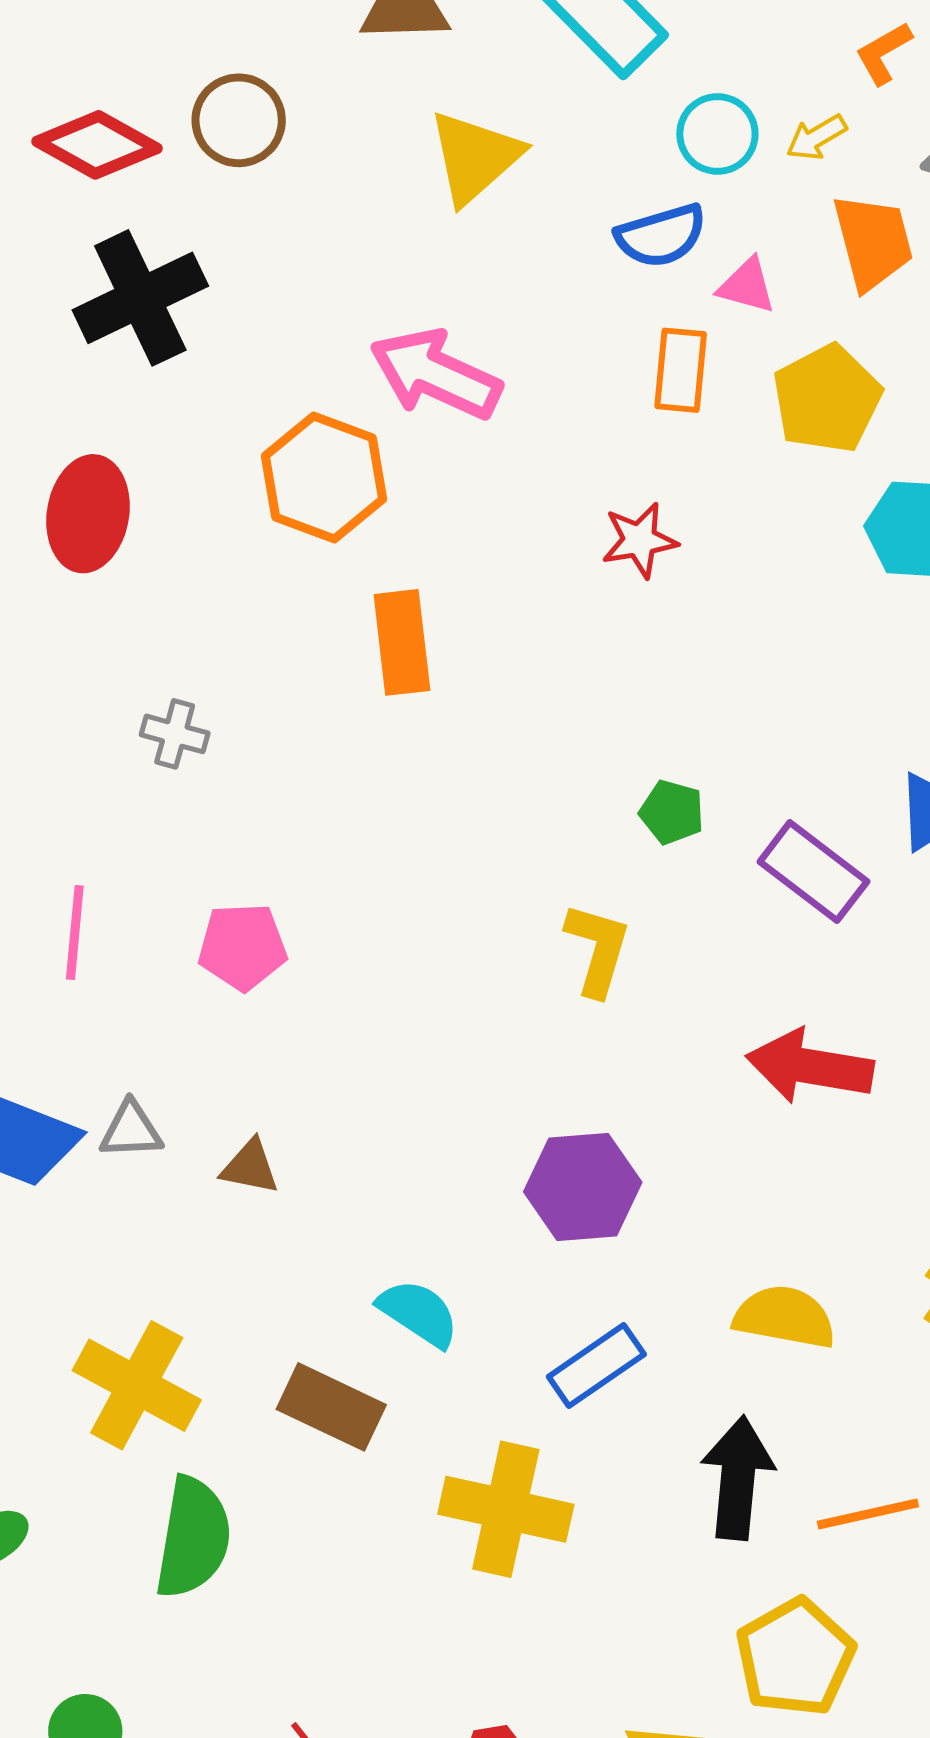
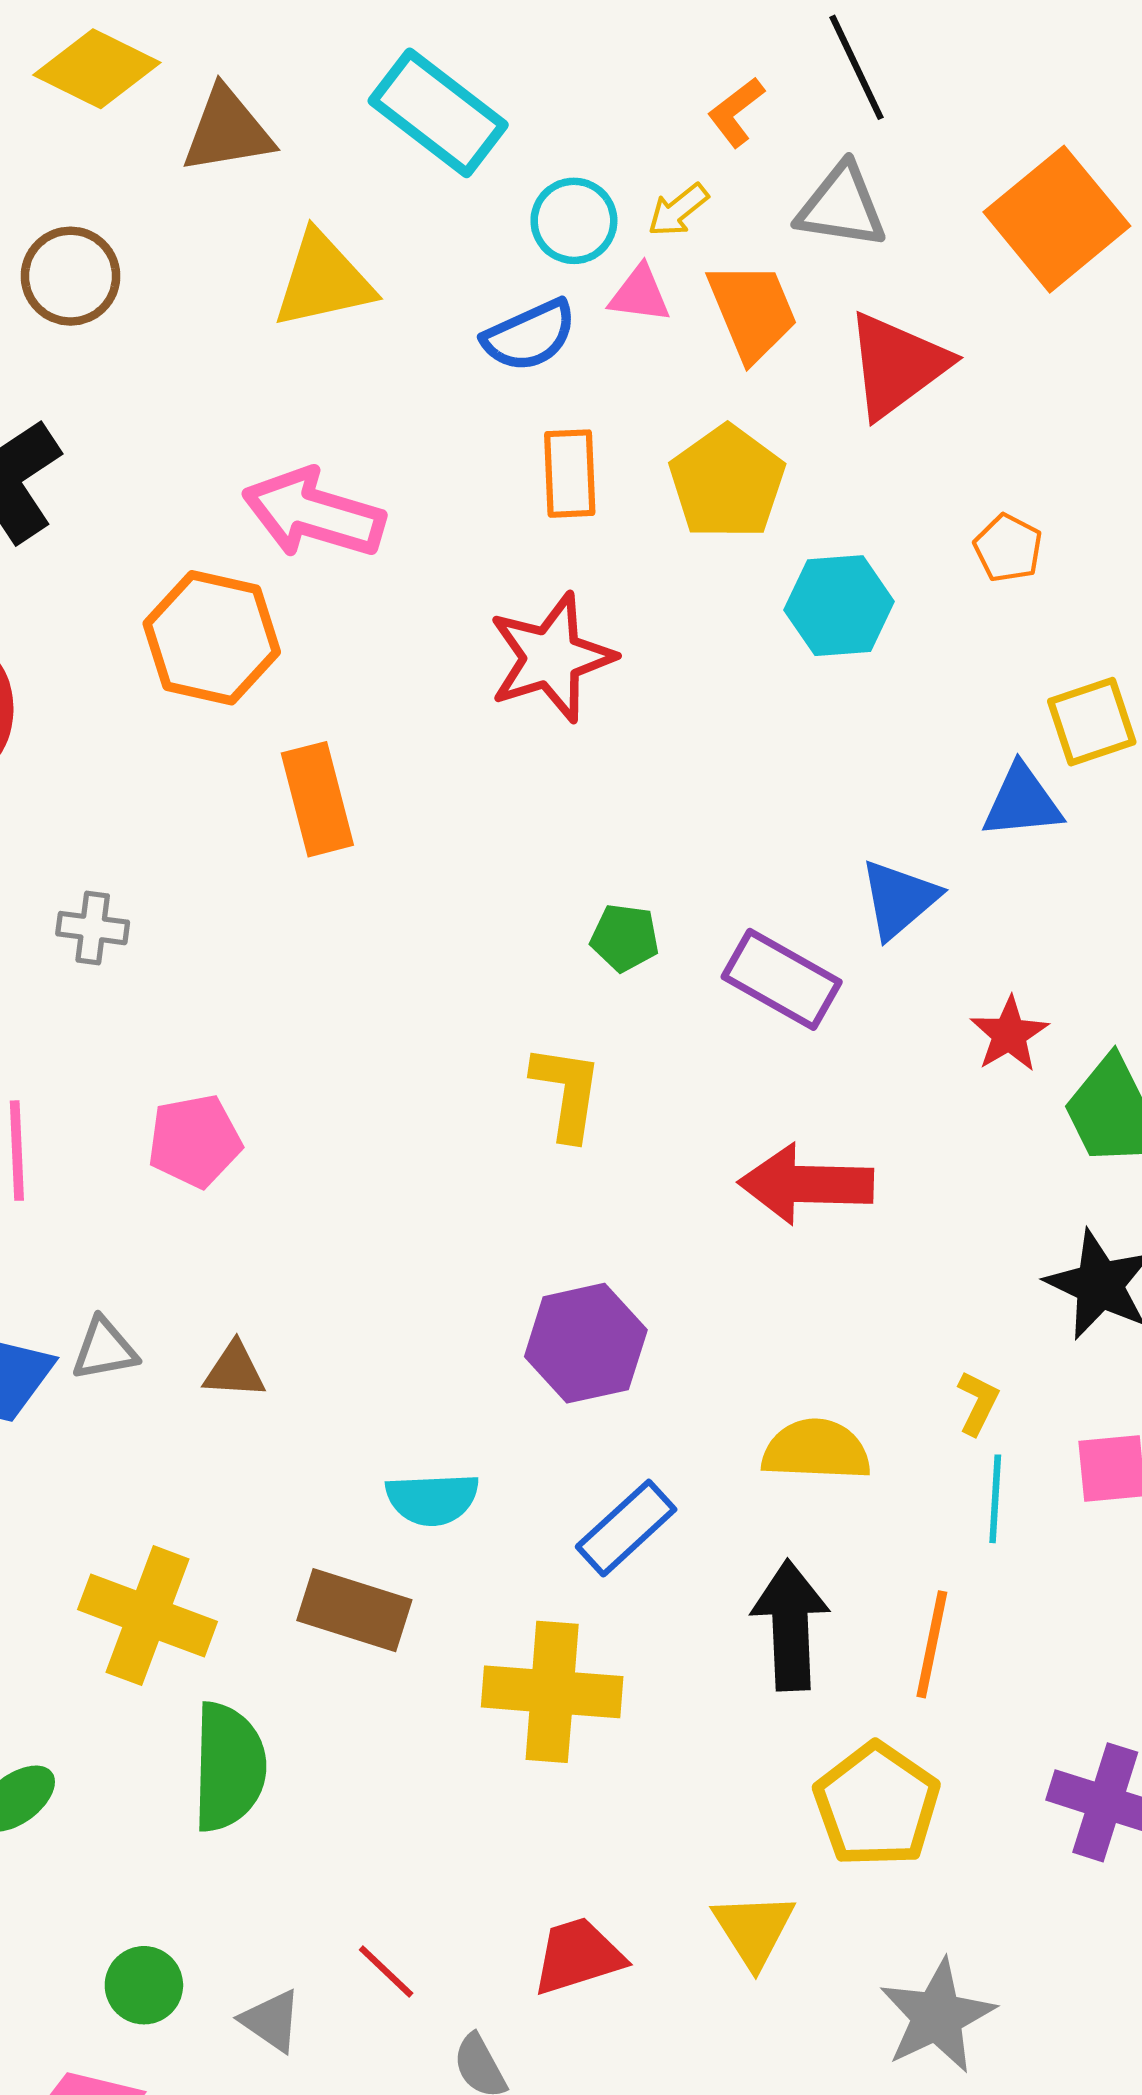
yellow triangle: (475, 157) -> (323, 280), turned 37
pink triangle: (747, 286) -> (640, 294), moved
red star: (640, 540) -> (551, 658), size x1.6
cyan semicircle: (419, 1313) -> (432, 1499), turned 152
orange line: (868, 1514) -> (932, 1644), turned -58

